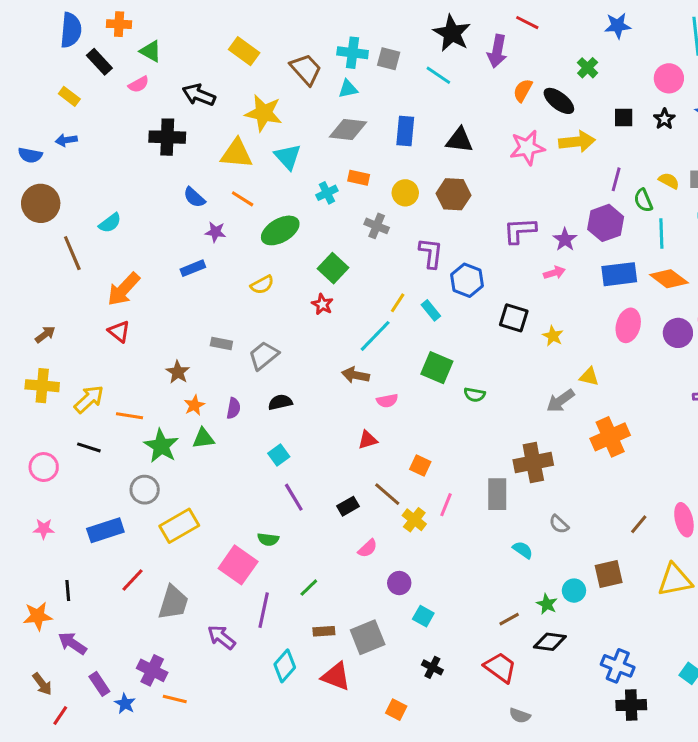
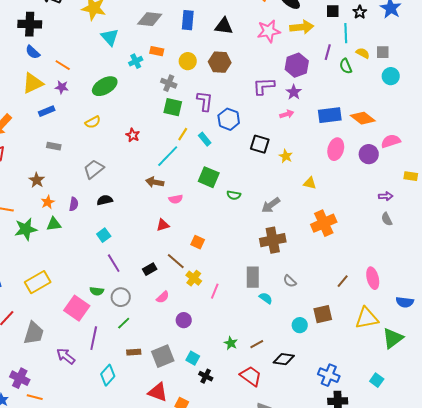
yellow triangle: (237, 154) -> (33, 83), moved, turned -30
blue semicircle: (194, 197) -> (33, 52), moved
orange line: (243, 199) -> (63, 65), moved
purple hexagon: (606, 223) -> (297, 65), moved
cyan line: (661, 234) -> (346, 33), moved
green square: (333, 268) -> (173, 107), moved, turned -30
gray rectangle: (221, 343) -> (54, 146), moved
gray arrow: (560, 401) -> (271, 205), moved
green star: (161, 446) -> (26, 229), turned 30
gray circle: (145, 490) -> (121, 297), moved
gray rectangle: (497, 494) -> (253, 277), moved
pink line: (446, 505) -> (215, 291), moved
green star: (547, 604) -> (231, 343), moved
cyan square: (423, 616) -> (193, 358), moved
red triangle: (336, 676) -> (158, 392), moved

